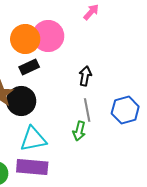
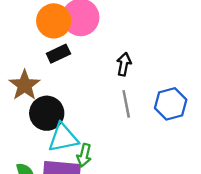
black circle: (21, 101) -> (47, 113), moved
green arrow: (79, 131) -> (84, 155), moved

